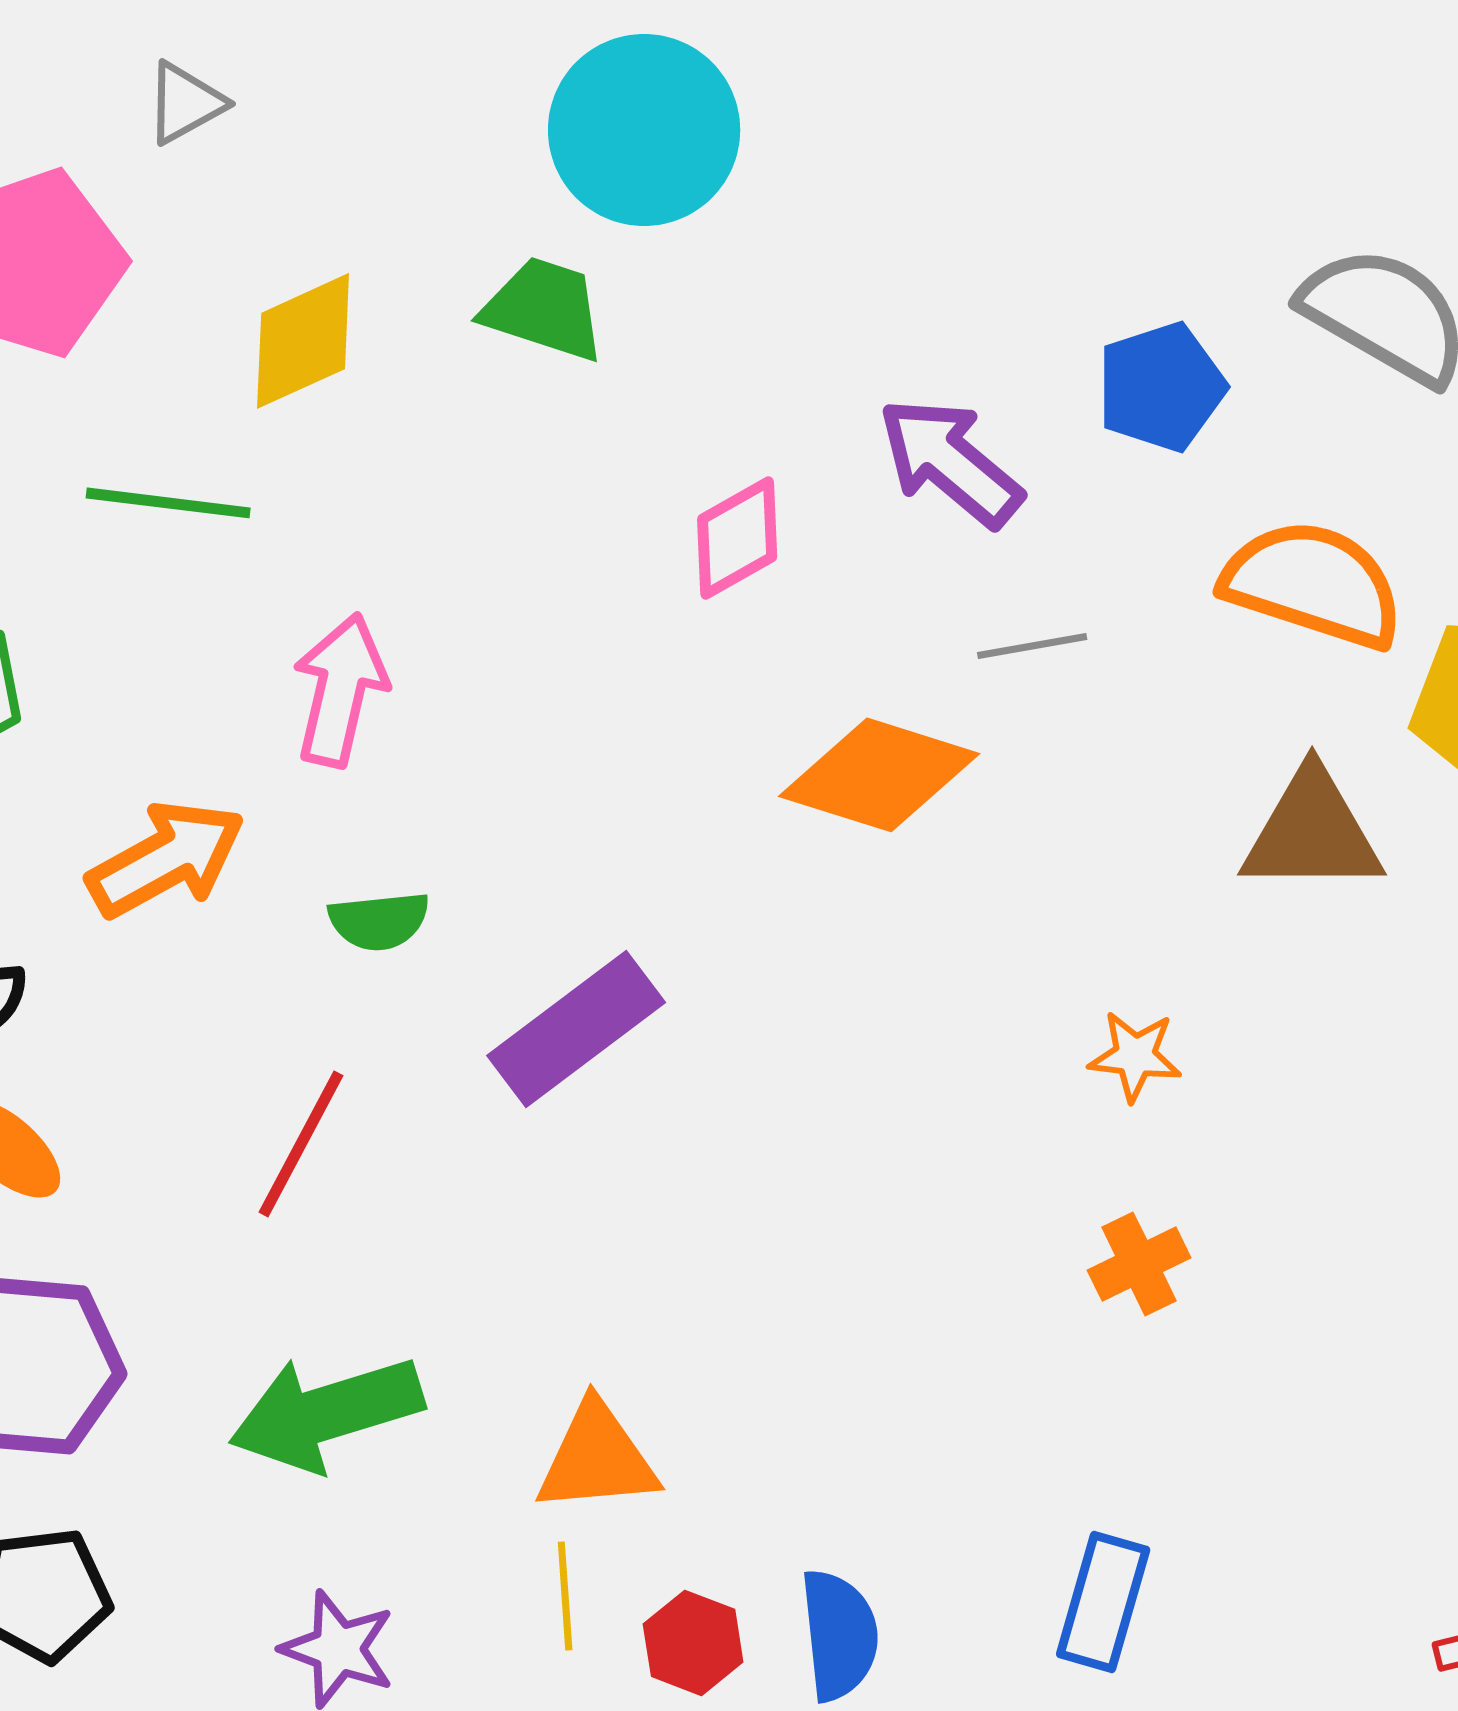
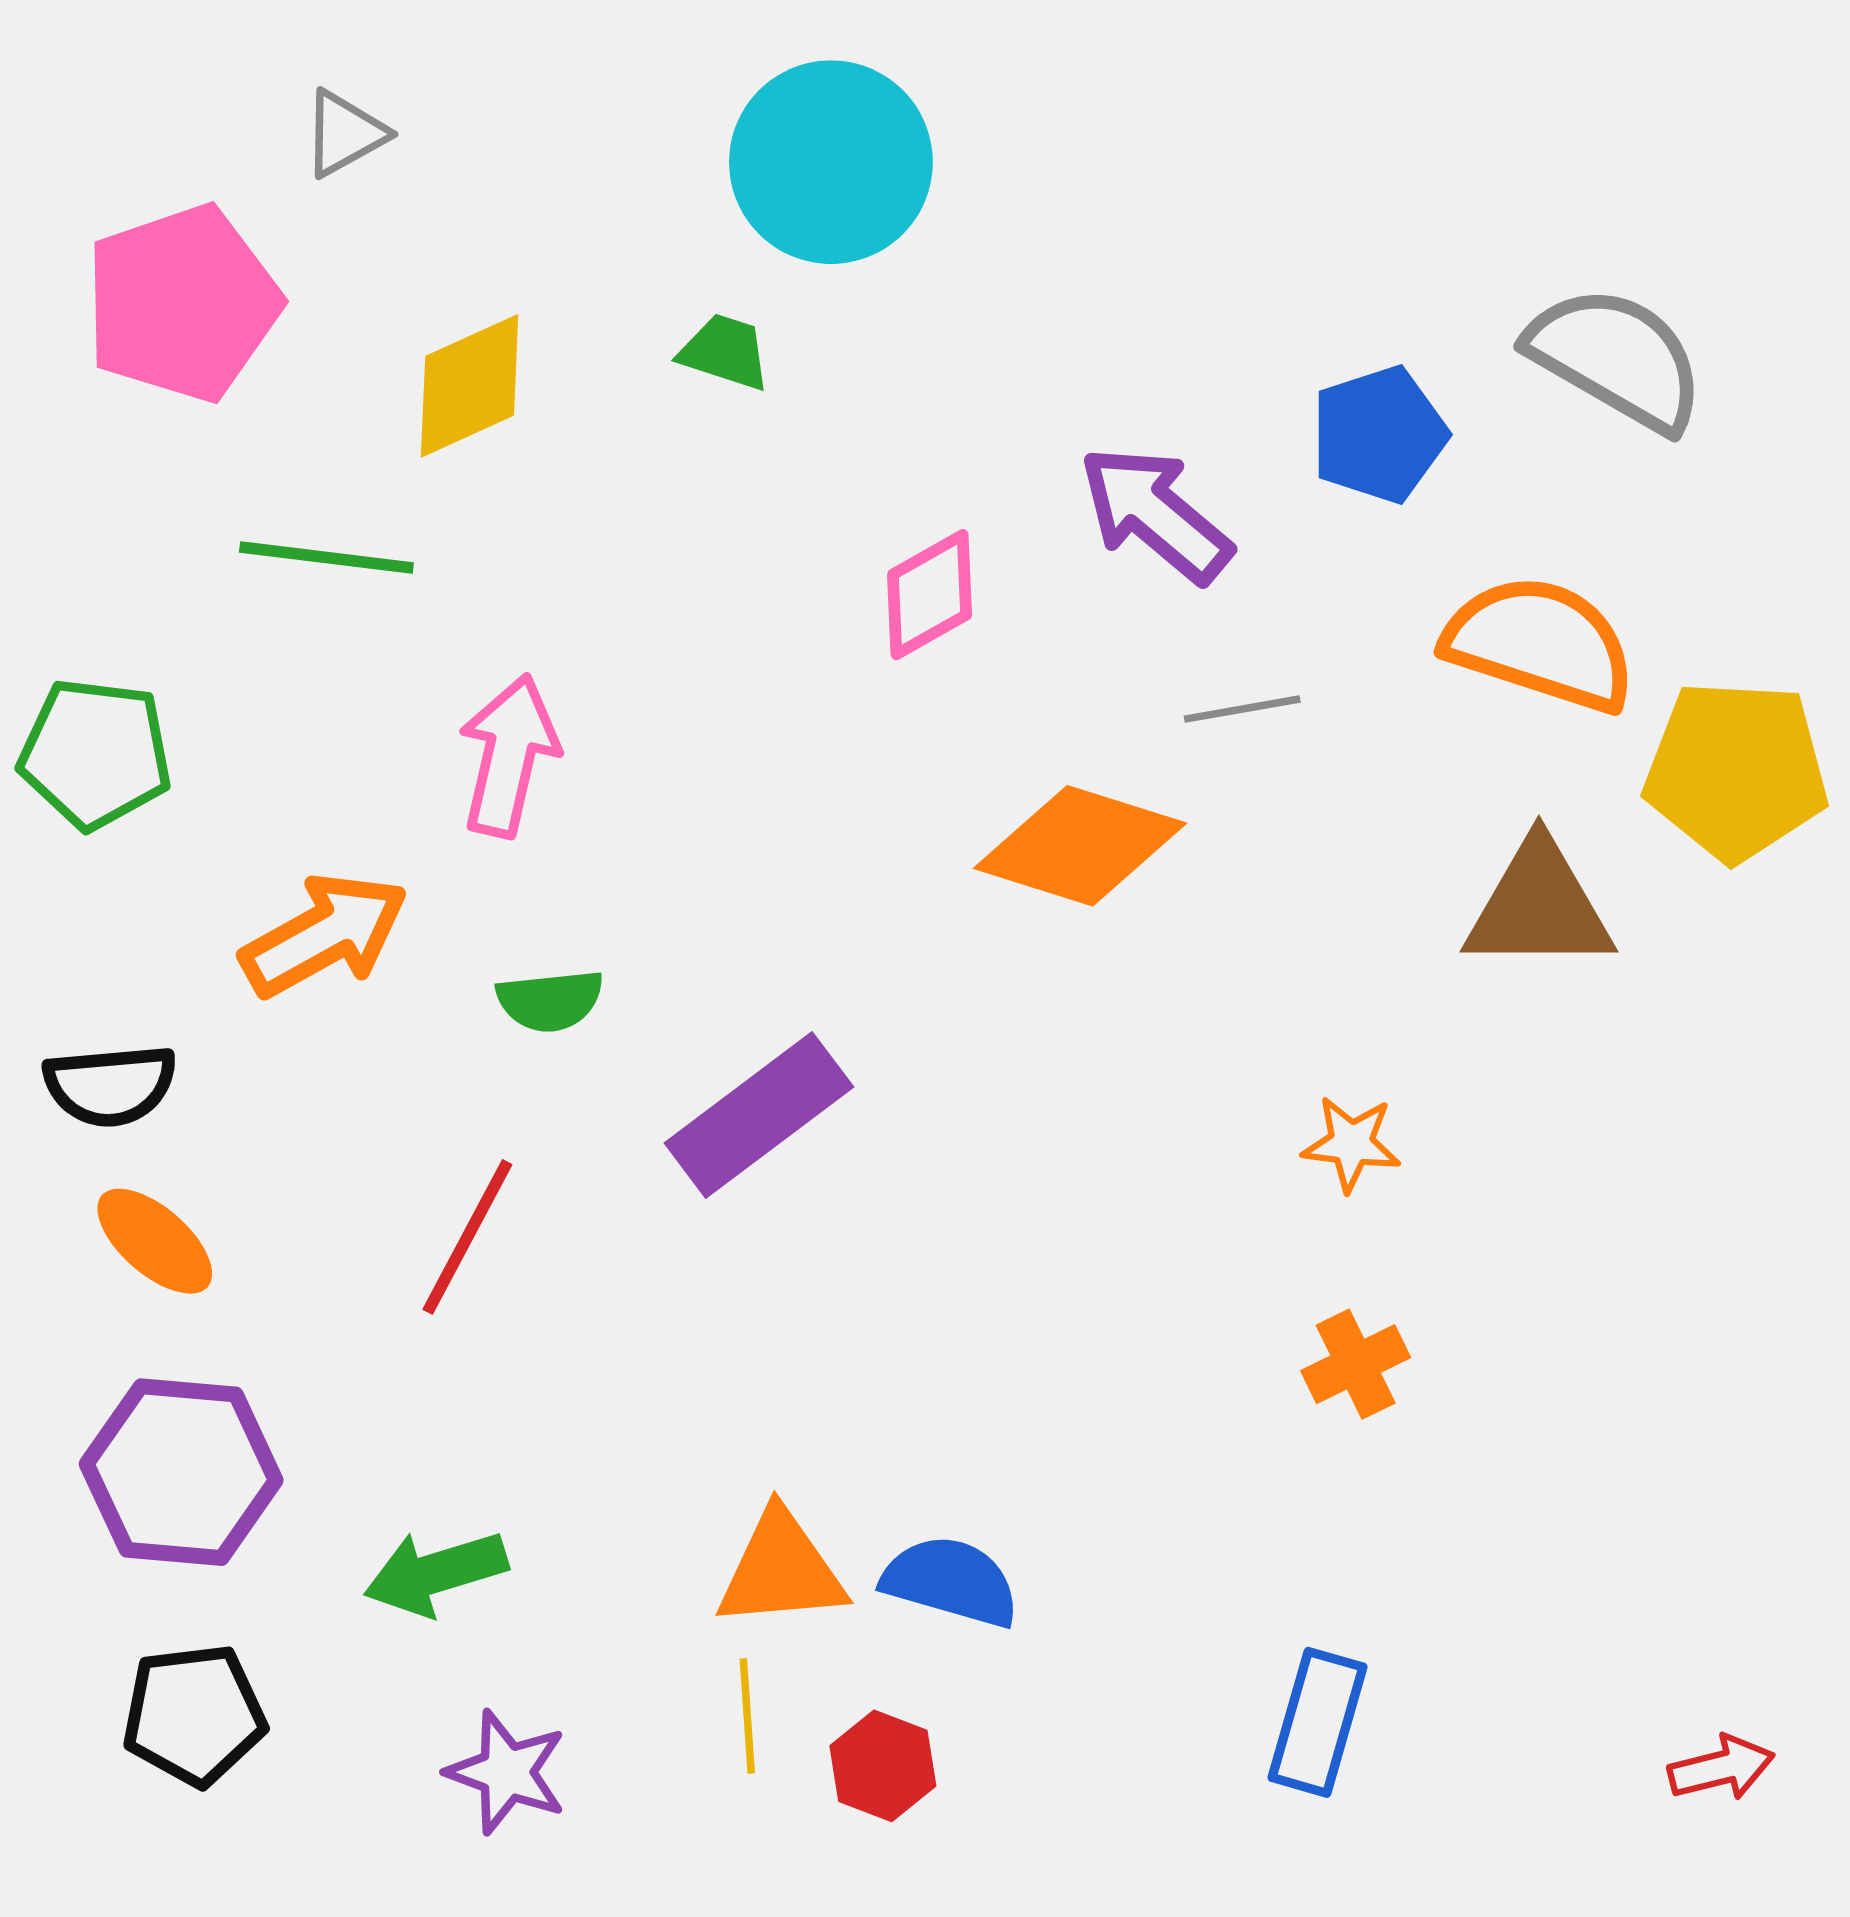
green trapezoid: (544, 309) -> (725, 352), size x0.7
green arrow: (326, 1413) -> (436, 1573), moved, size x0.7
blue semicircle: (839, 1635) -> (951, 1581), moved, turned -68

